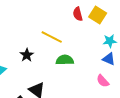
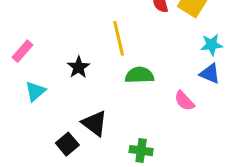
yellow line: (52, 37) -> (119, 38), turned 50
pink semicircle: (103, 81) -> (184, 101), moved

